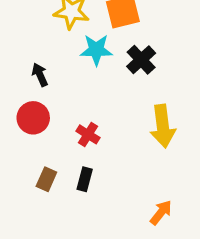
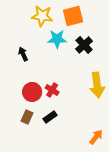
red circle: (33, 118) -> (32, 92), moved
black rectangle: (85, 179) -> (50, 117), turned 40

